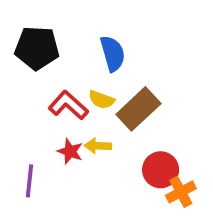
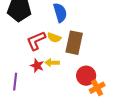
red L-shape: (68, 105) -> (36, 41), turned -65
brown rectangle: (138, 109) -> (74, 43), turned -35

